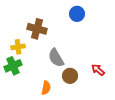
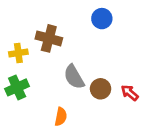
yellow cross: (18, 47) -> (18, 53), moved
brown circle: (70, 76) -> (101, 89), moved

